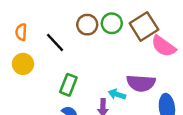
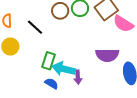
cyan arrow: (117, 94) -> (64, 69), moved, size x1.6

